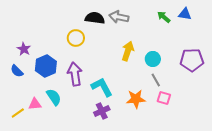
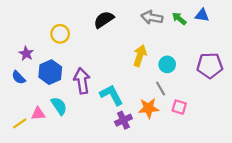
gray arrow: (119, 17) -> (152, 17), moved
black semicircle: (95, 18) -> (104, 20), turned -42
yellow circle: (76, 38) -> (60, 34), moved
gray line: (156, 80) -> (161, 88), moved
purple cross: (102, 111) -> (123, 120), moved

